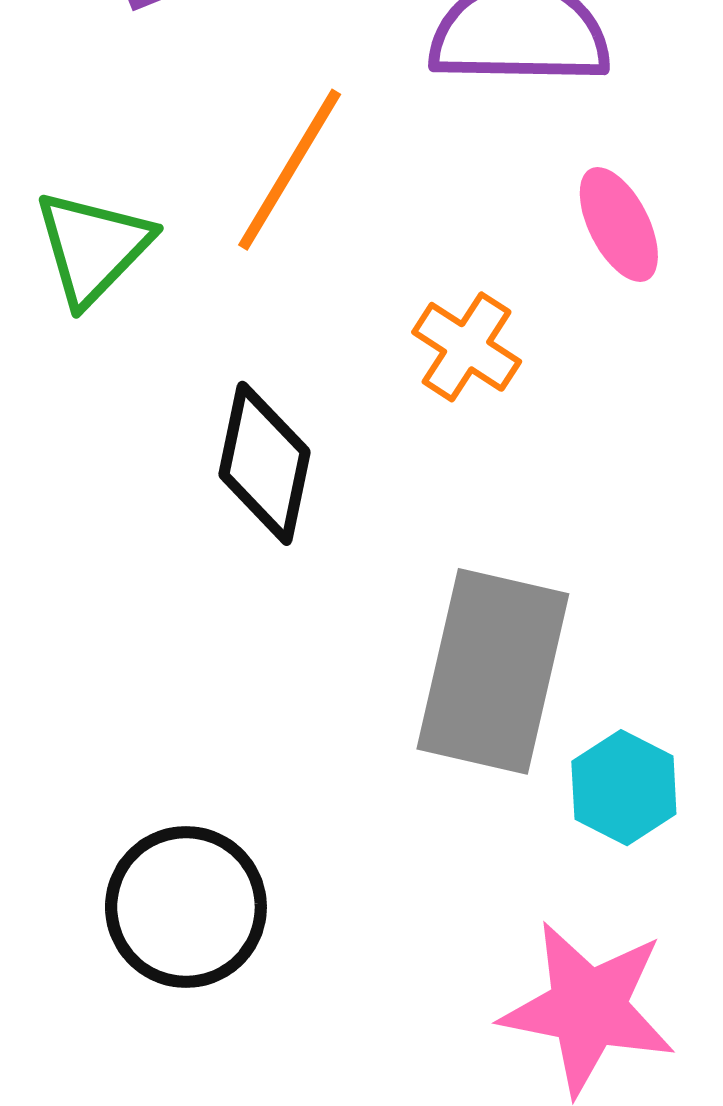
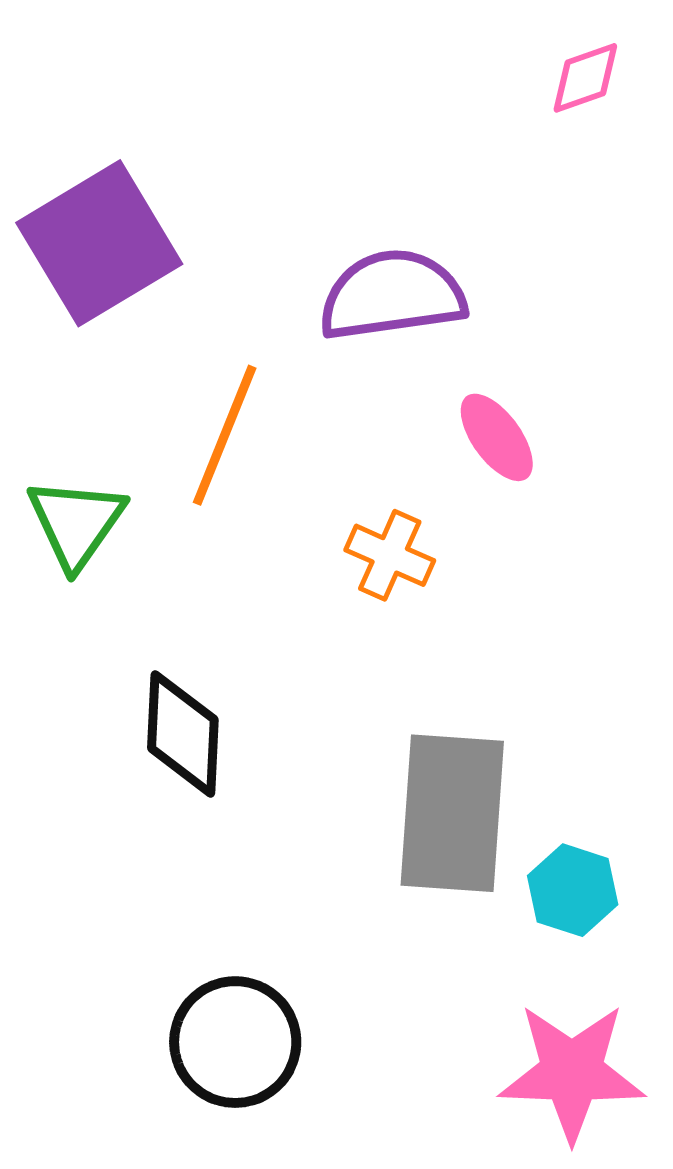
black diamond: (264, 463) -> (183, 734), moved

